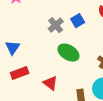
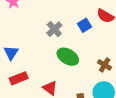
blue square: (78, 21) -> (85, 25), moved

